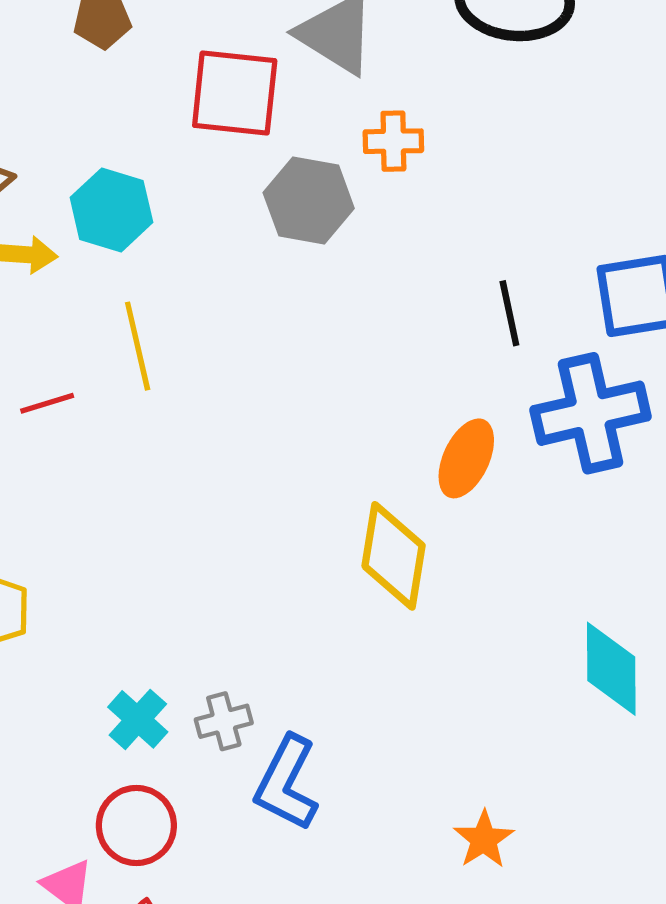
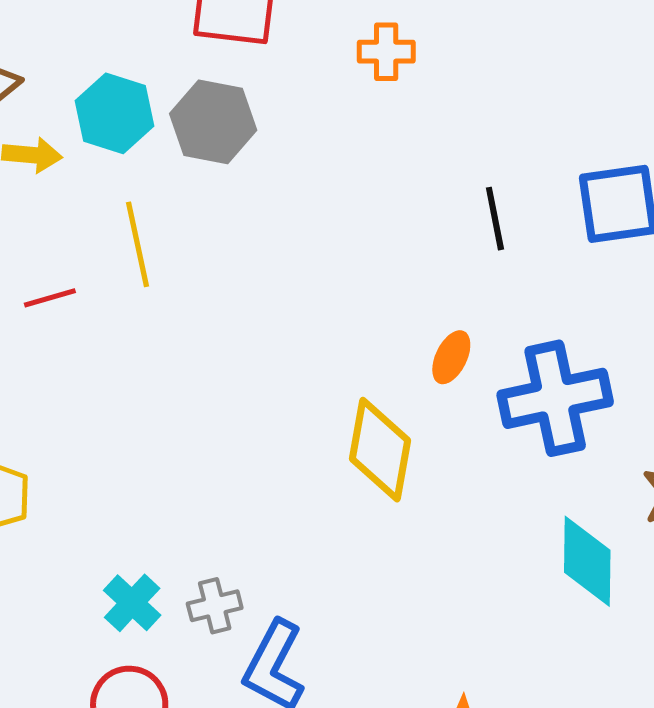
gray hexagon: (309, 201) -> (213, 122), moved
blue cross: (591, 413) -> (555, 398), moved
orange ellipse: (466, 458) -> (451, 357), size x0.7

